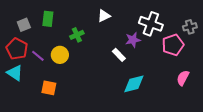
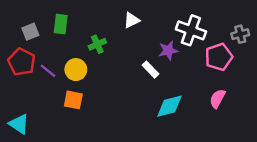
cyan triangle: (15, 73) -> (19, 124), moved
pink semicircle: (183, 78) -> (217, 99), moved
orange square: (49, 88) -> (73, 100), moved

